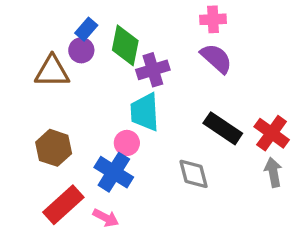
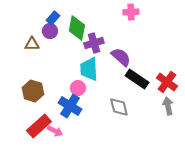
purple semicircle: (216, 58) -> (121, 57), moved
brown triangle: (52, 71) -> (32, 44), size x0.7
pink arrow: (106, 218) -> (55, 131), moved

